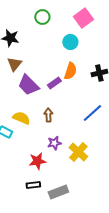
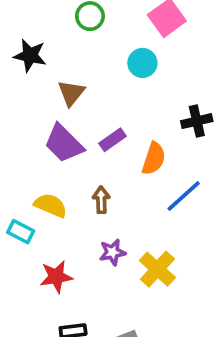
brown triangle: (14, 64) -> (71, 93), moved
orange semicircle: (70, 71) -> (154, 159), moved
red star: (37, 161) -> (56, 277), moved

